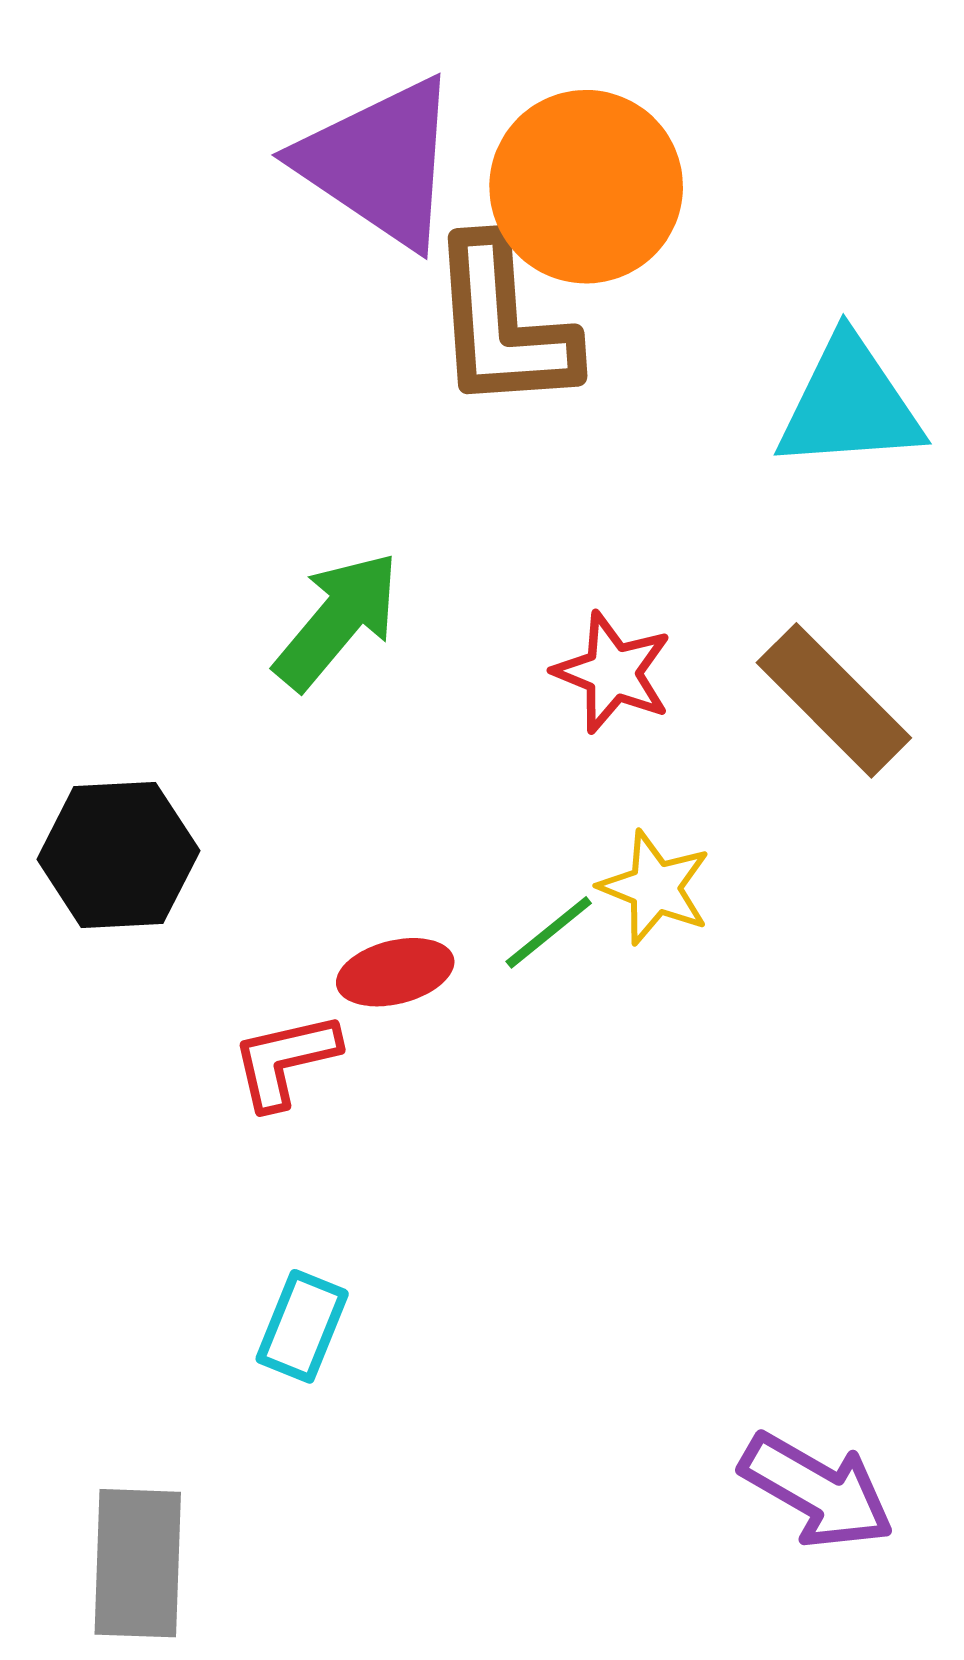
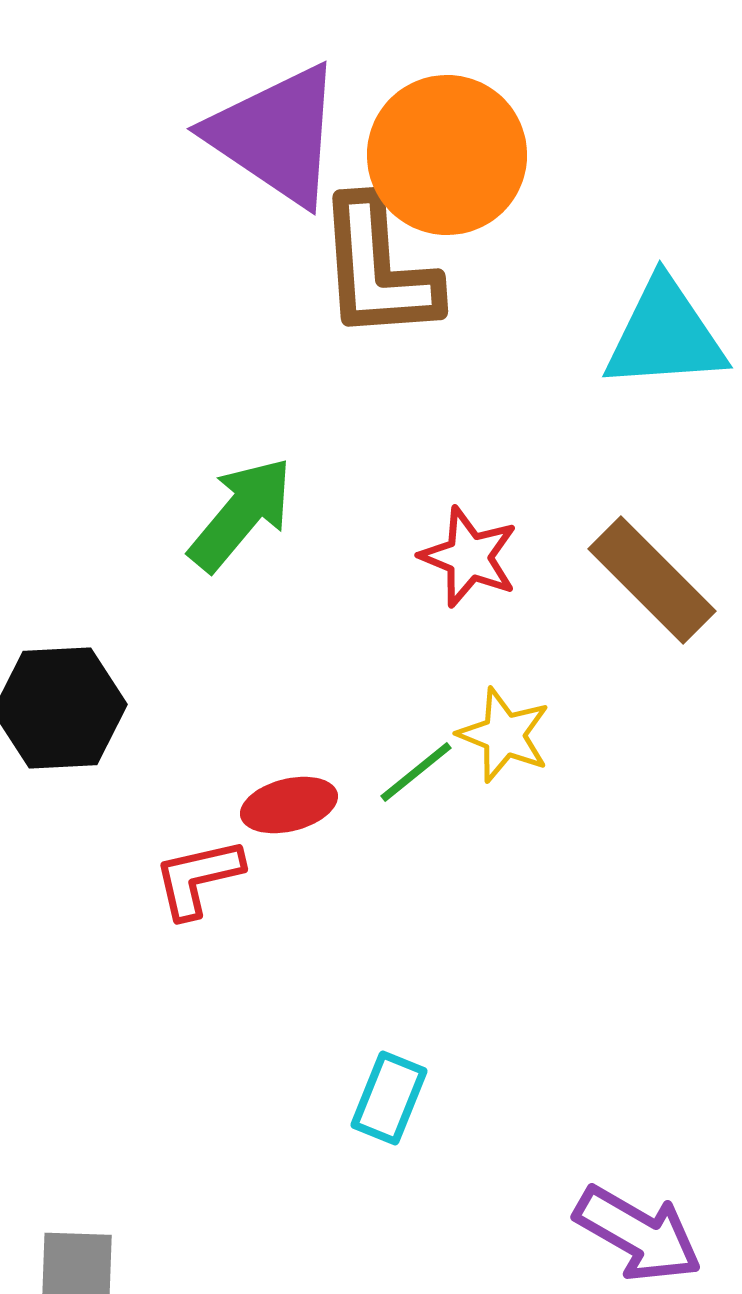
cyan rectangle: (302, 1326) -> (389, 1098), moved

